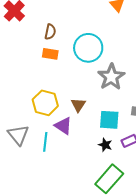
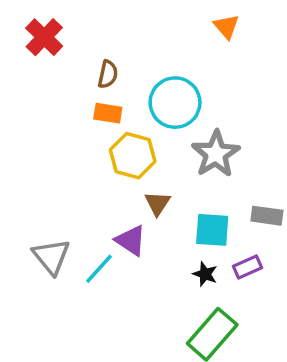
yellow hexagon: (45, 103) -> (133, 156), moved
cyan line: (45, 142) -> (99, 269), turned 36

